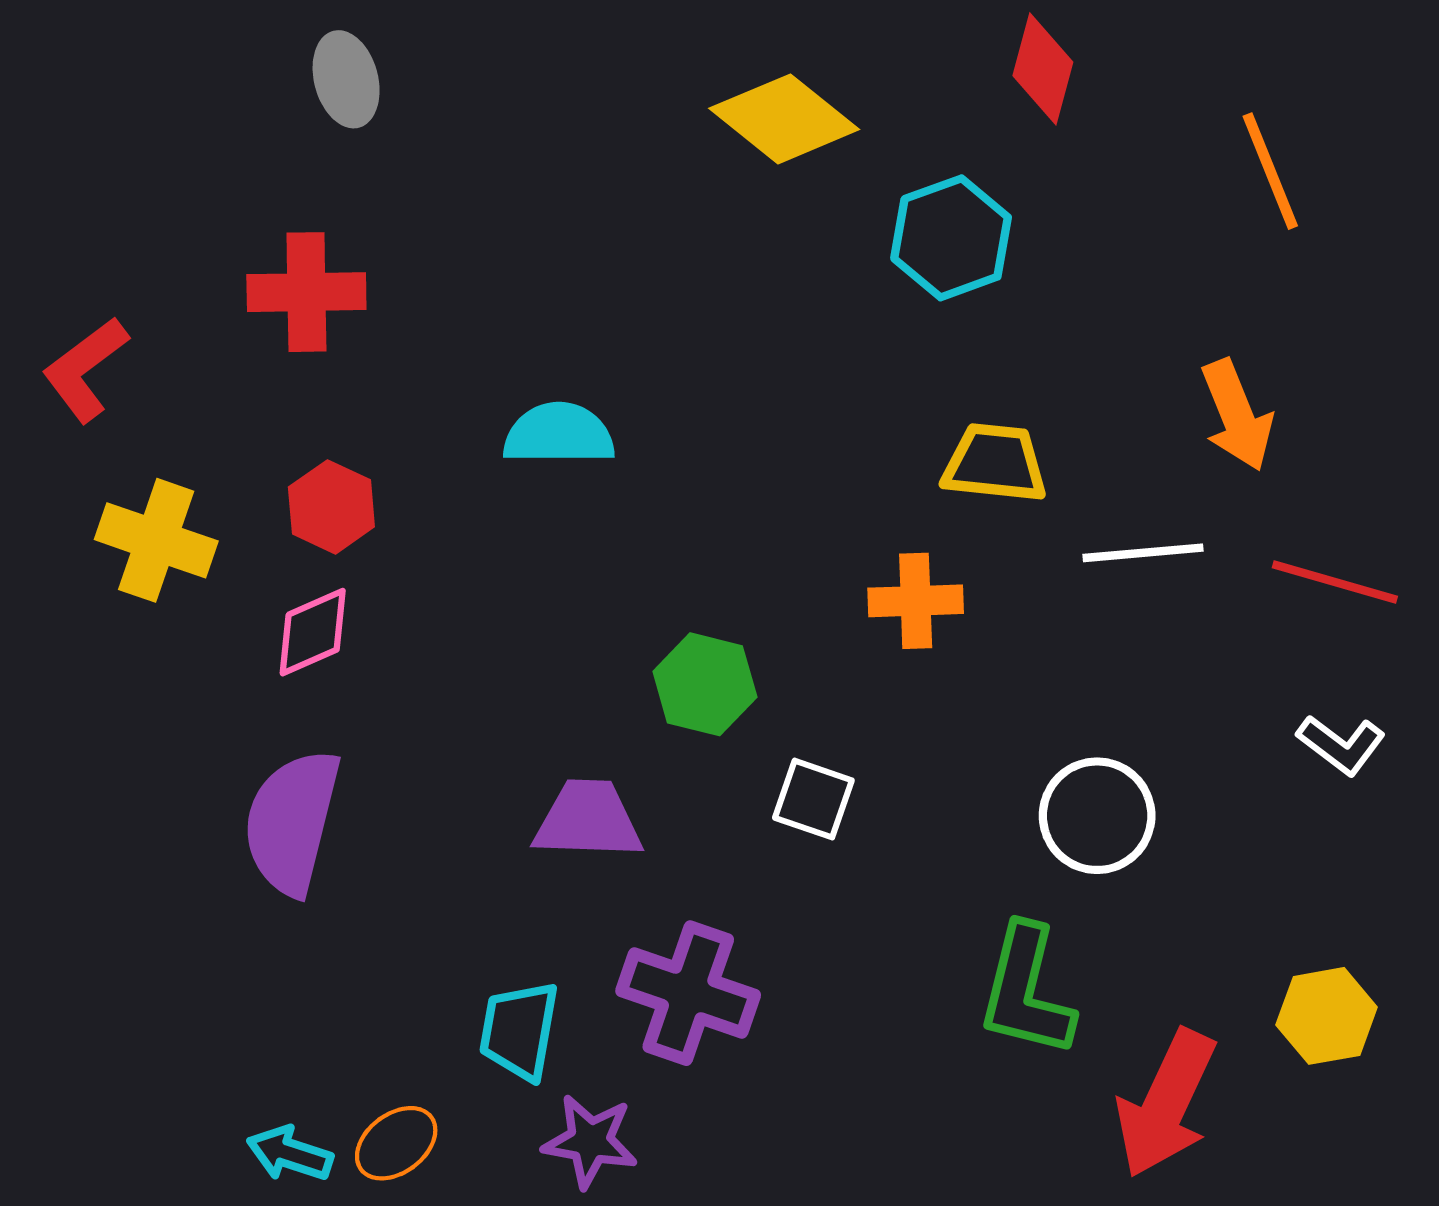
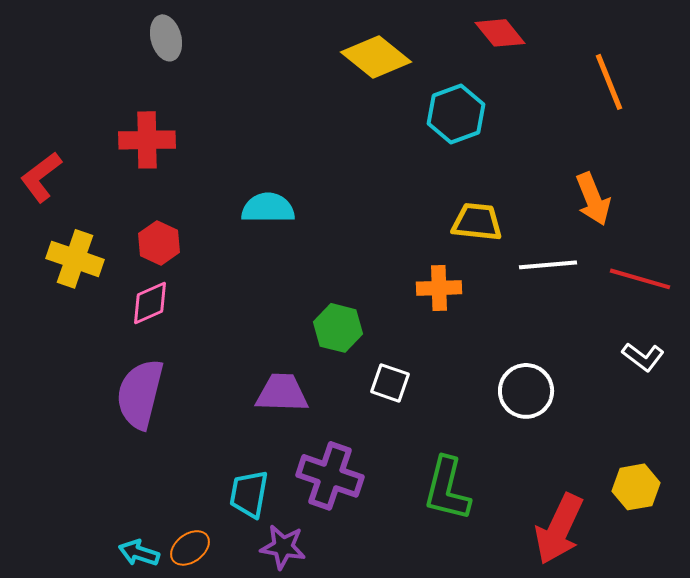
red diamond: (1043, 69) -> (500, 33), turned -54
green L-shape: (1026, 991) -> (447, 489), moved

